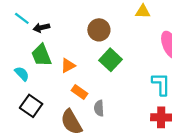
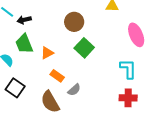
gray semicircle: (99, 108) -> (74, 90), turned -128

